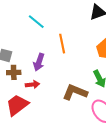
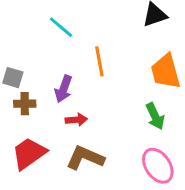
red arrow: (32, 85) -> (76, 120), moved
brown L-shape: (75, 92) -> (85, 158), moved

